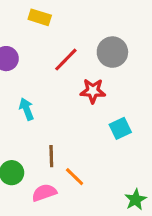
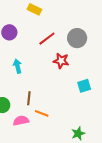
cyan square: (120, 128) -> (84, 86), moved
orange line: (75, 177) -> (42, 113), turned -32

